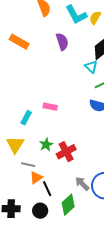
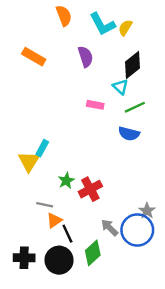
pink rectangle: (50, 107) -> (95, 105), moved
yellow triangle: (15, 145) -> (29, 161), moved
black circle: (40, 211) -> (59, 260), size x1.5

